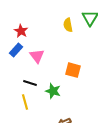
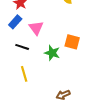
black line: (30, 83) -> (22, 47), moved
green star: (53, 91) -> (52, 53), moved

